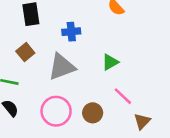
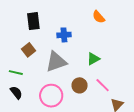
brown circle: (93, 113) -> (80, 85), moved

